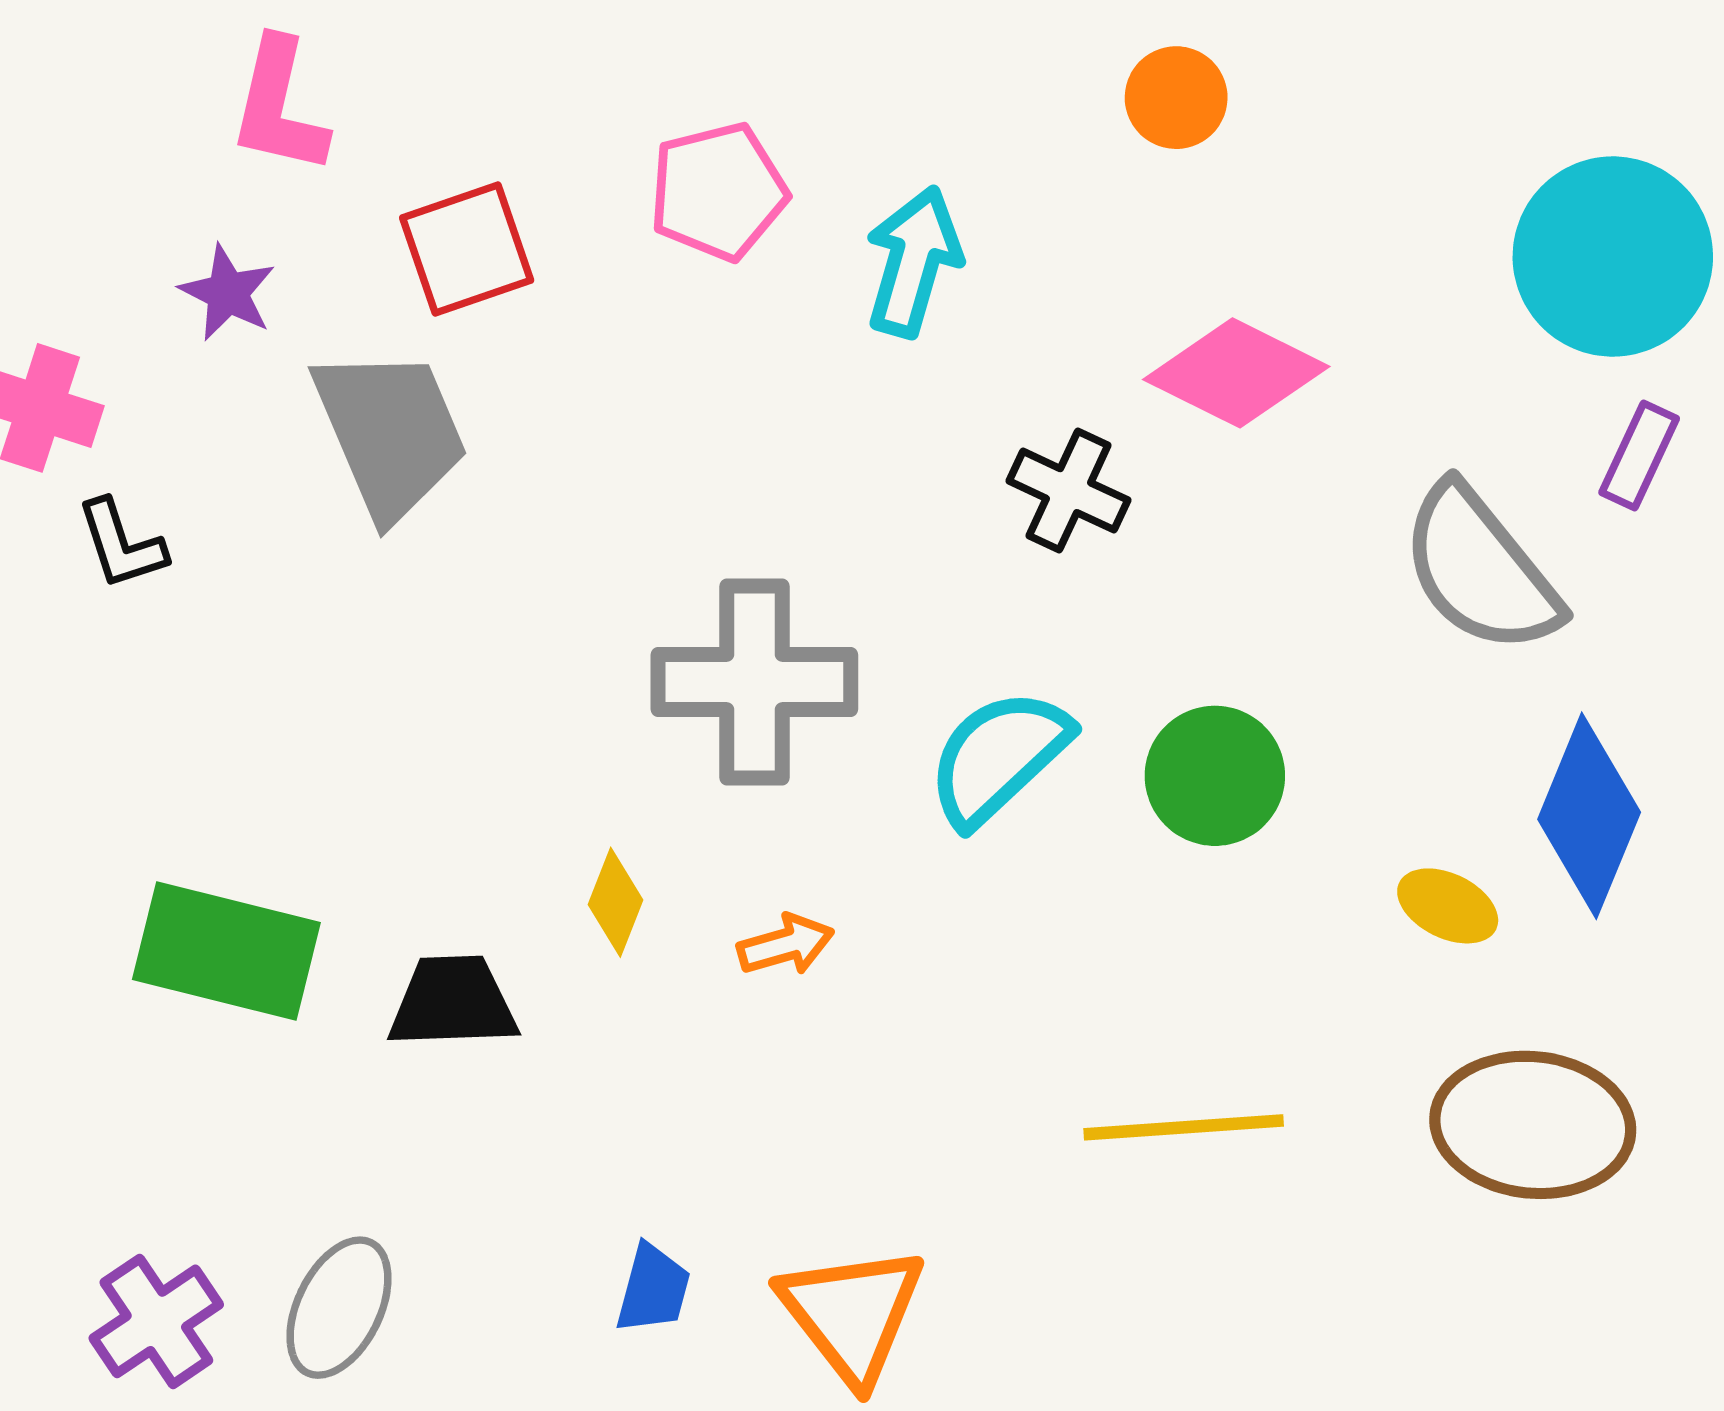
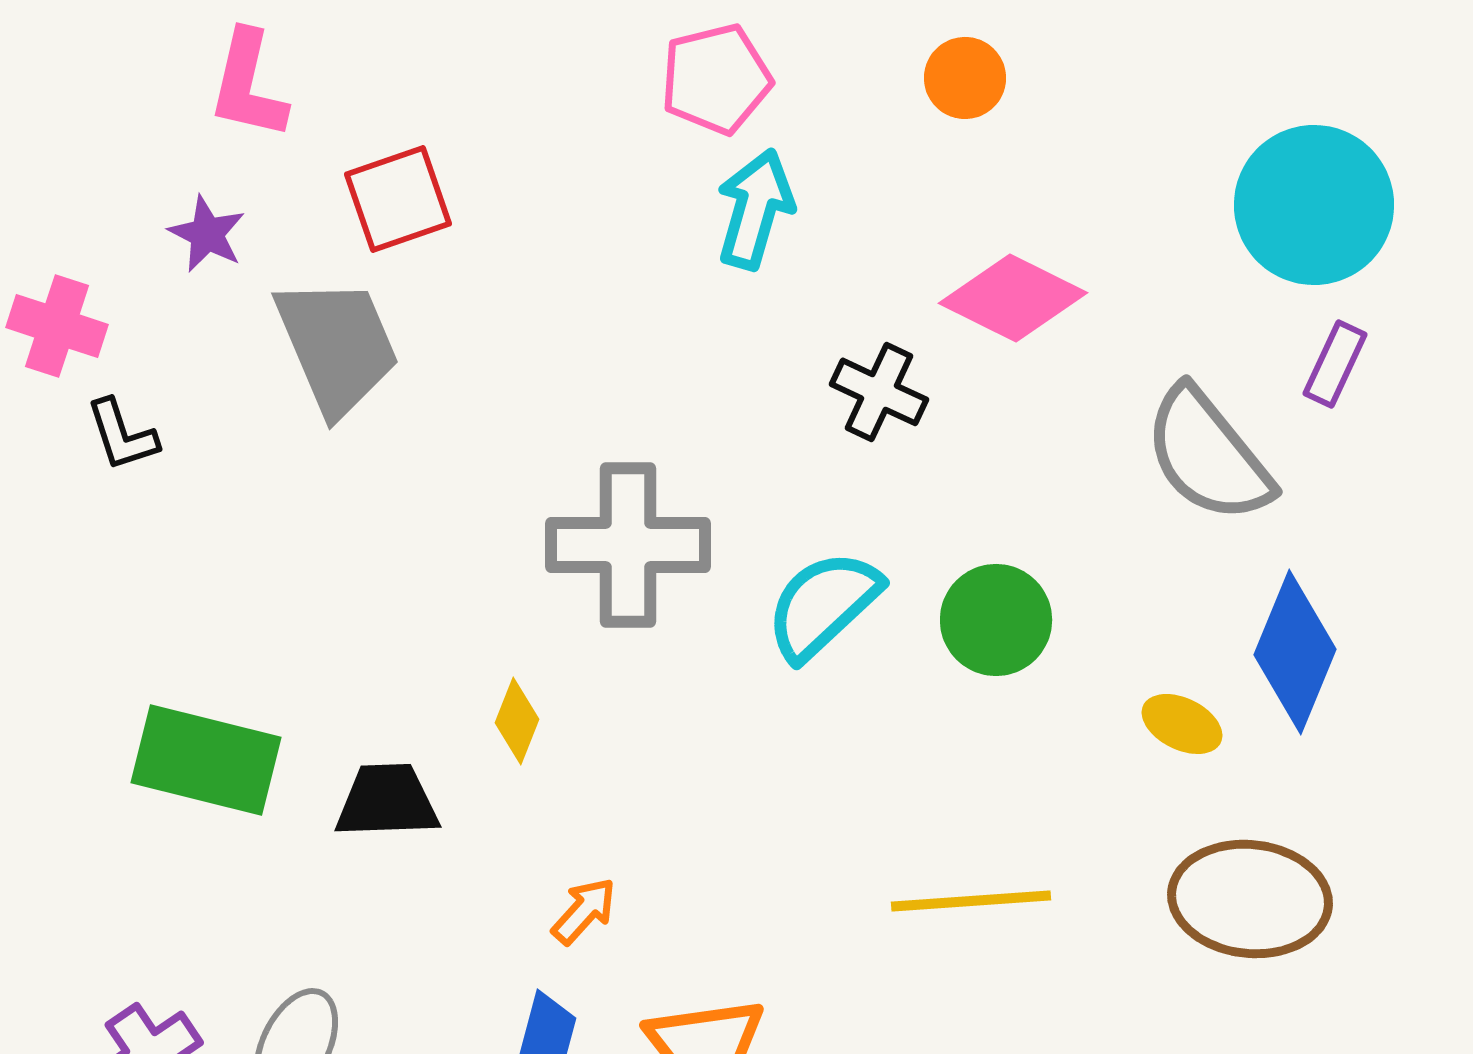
pink pentagon: (718, 191) -> (716, 79), moved
orange arrow: (786, 945) -> (584, 911), moved, turned -32

